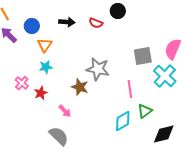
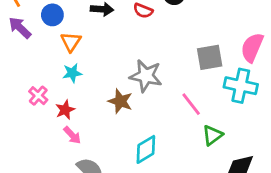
cyan cross: (165, 76) -> (241, 86), turned -30
pink line: (130, 89) -> (191, 104), turned -30
pink arrow: (65, 111) -> (72, 135), moved
cyan diamond: (123, 121) -> (146, 149), moved

